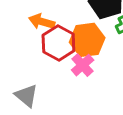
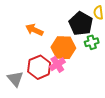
red hexagon: (58, 43) -> (39, 67), moved

